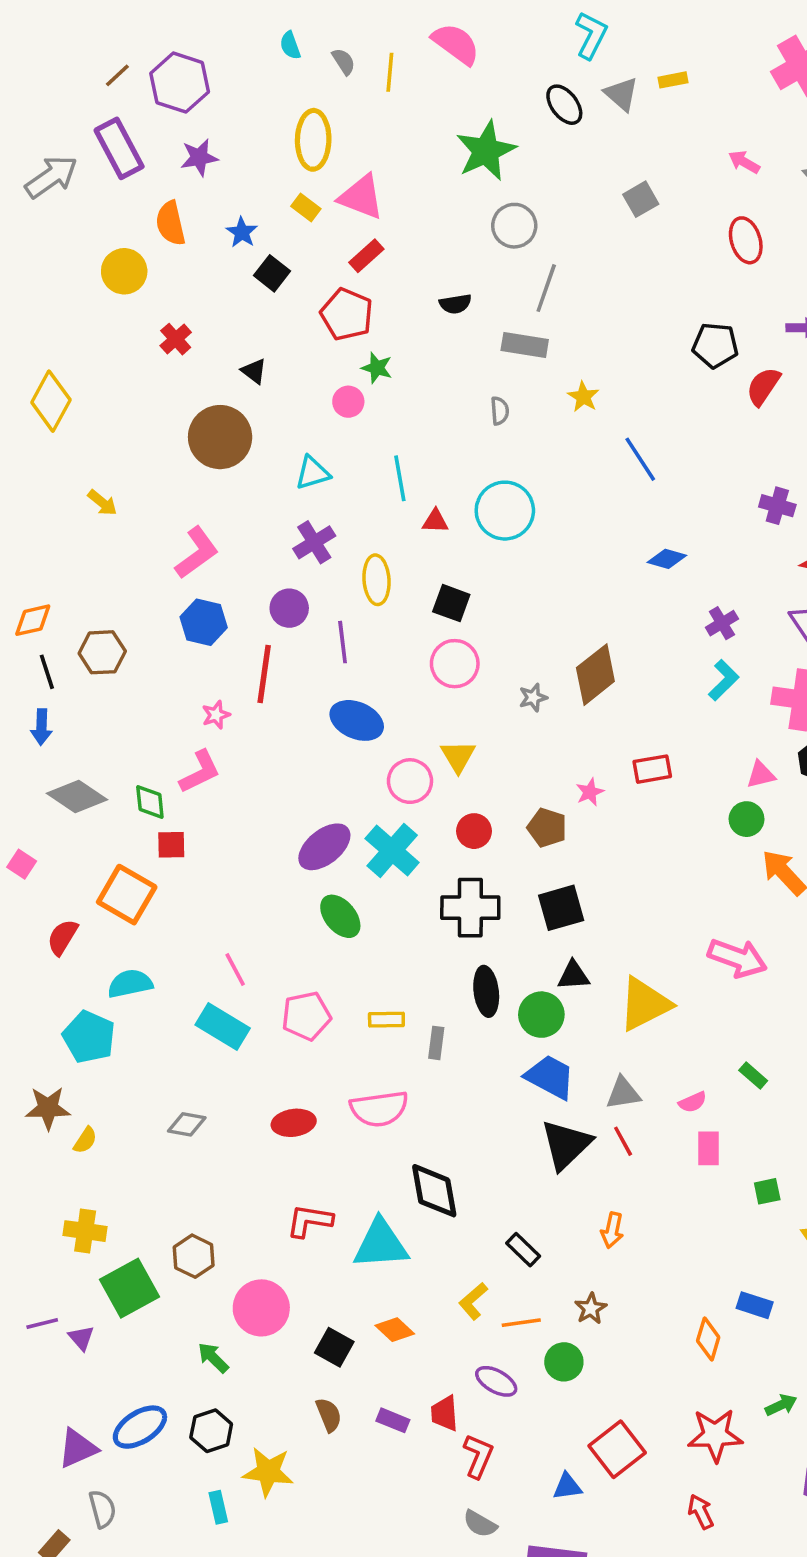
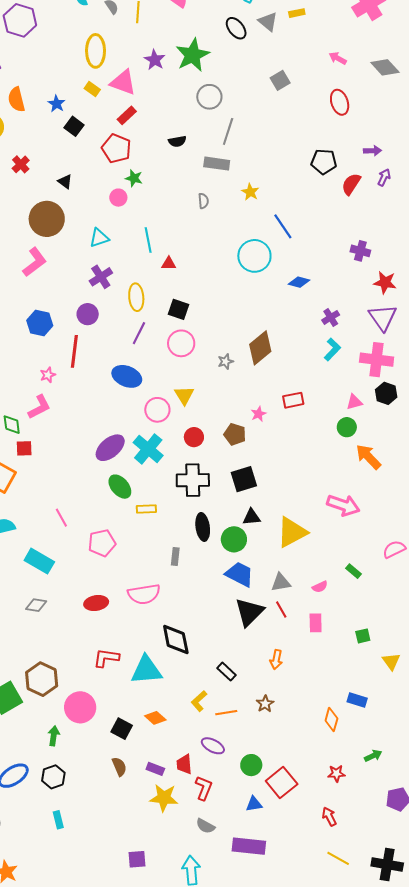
purple star: (199, 157) -> (155, 60), moved, turned -30
cyan circle: (505, 511) -> (254, 256), moved
pink L-shape: (197, 553) -> (35, 262), moved
purple line: (343, 642) -> (139, 333), moved, turned 35
yellow rectangle: (386, 1020) -> (146, 509), moved
cyan rectangle: (223, 1026) -> (39, 561), moved
pink rectangle: (709, 1148) -> (316, 623), moved
brown hexagon: (194, 1256) -> (42, 679), size x1.4
green arrow: (213, 1358) -> (54, 736), turned 54
green circle: (564, 1362) -> (251, 765), moved
red star: (715, 1435) -> (336, 773), size x0.6
yellow star: (268, 1472) -> (164, 798), moved

